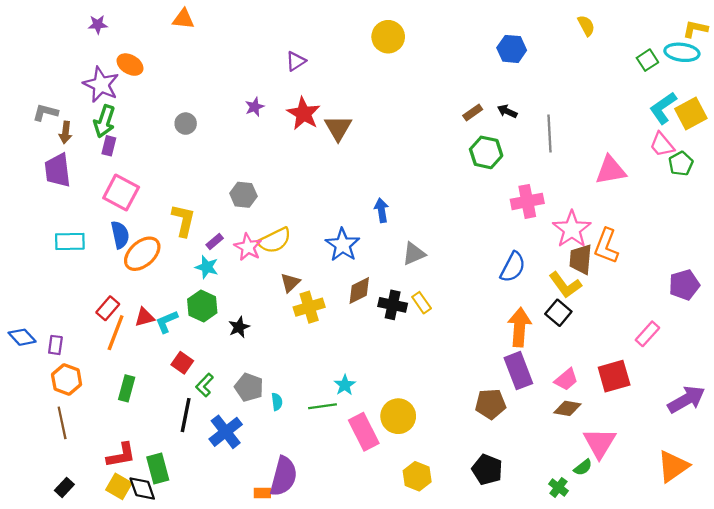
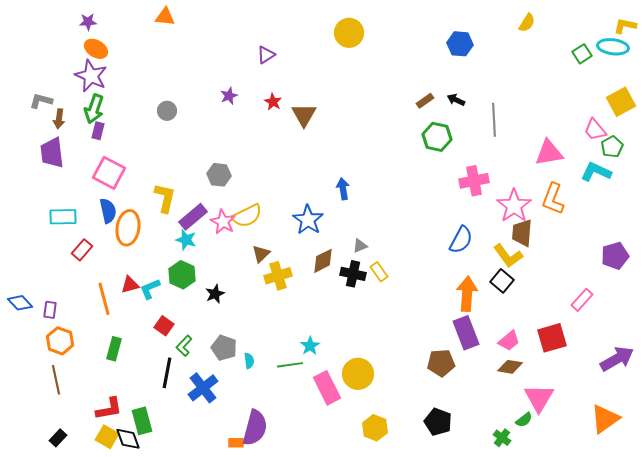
yellow semicircle: (586, 26) -> (527, 23), turned 60
orange ellipse: (130, 65) -> (96, 49), moved
cyan L-shape: (663, 108) -> (596, 172), moved, turned 60
red star: (304, 114) -> (273, 102), size x0.6
purple rectangle: (215, 241) -> (193, 217), size x1.8
orange L-shape: (606, 246) -> (553, 199), moved
orange ellipse: (142, 254) -> (128, 228), turned -40
gray triangle: (414, 254) -> (360, 246), moved, size x0.7
red rectangle: (108, 308) -> (82, 250), moved
orange line: (116, 333) -> (104, 299), turned -36

